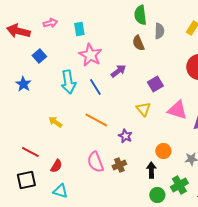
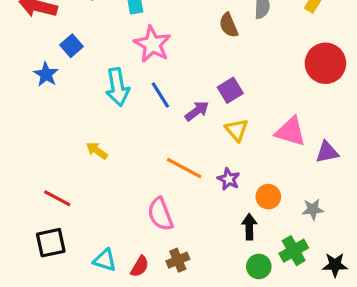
purple arrow: (118, 71) -> (197, 111), moved
blue star: (23, 84) -> (46, 74), moved
purple square: (155, 84) -> (230, 90), moved
orange line: (96, 120) -> (184, 168), moved
purple star: (125, 136) -> (229, 179), moved
brown cross: (119, 165) -> (178, 260), moved
red semicircle: (56, 166) -> (140, 266), moved

